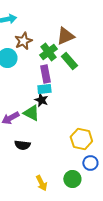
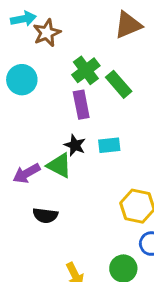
brown triangle: (65, 36) -> (128, 25), moved
brown star: (23, 41) -> (47, 33), moved
cyan rectangle: (44, 89) -> (109, 145), moved

